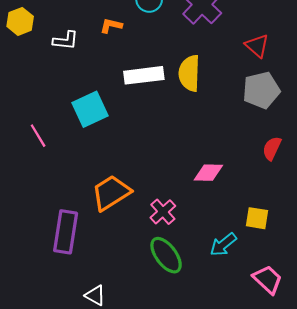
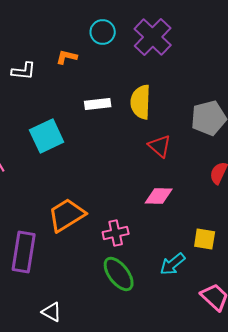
red triangle: (257, 46) -> (160, 146), moved
white rectangle: (144, 75) -> (98, 104), size x0.7
pink cross: (163, 212) -> (116, 233), turned 30

